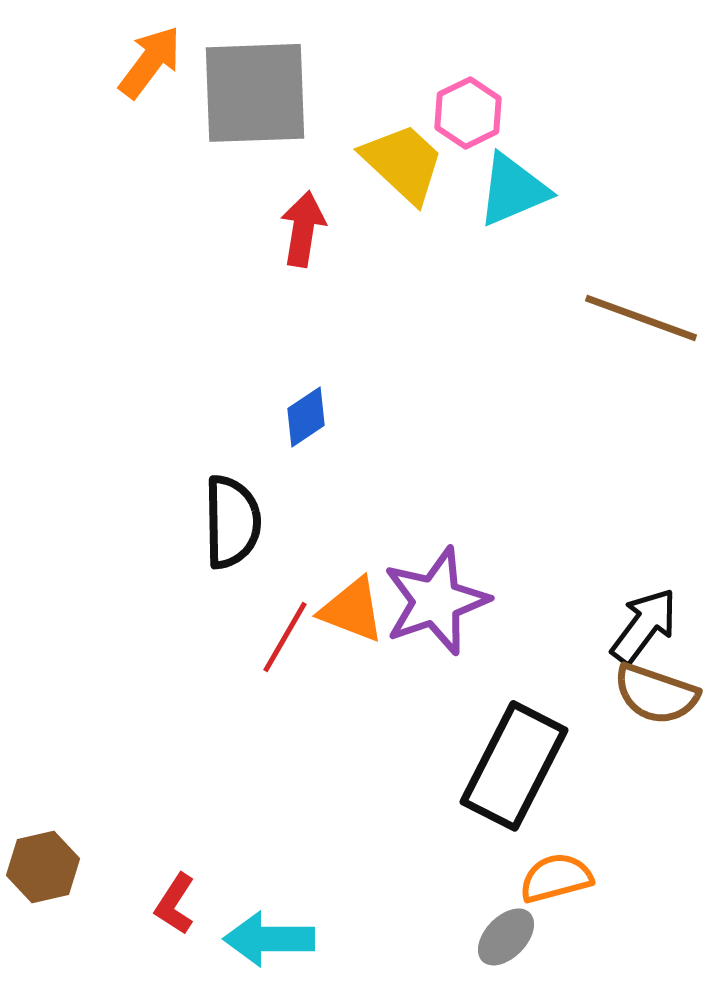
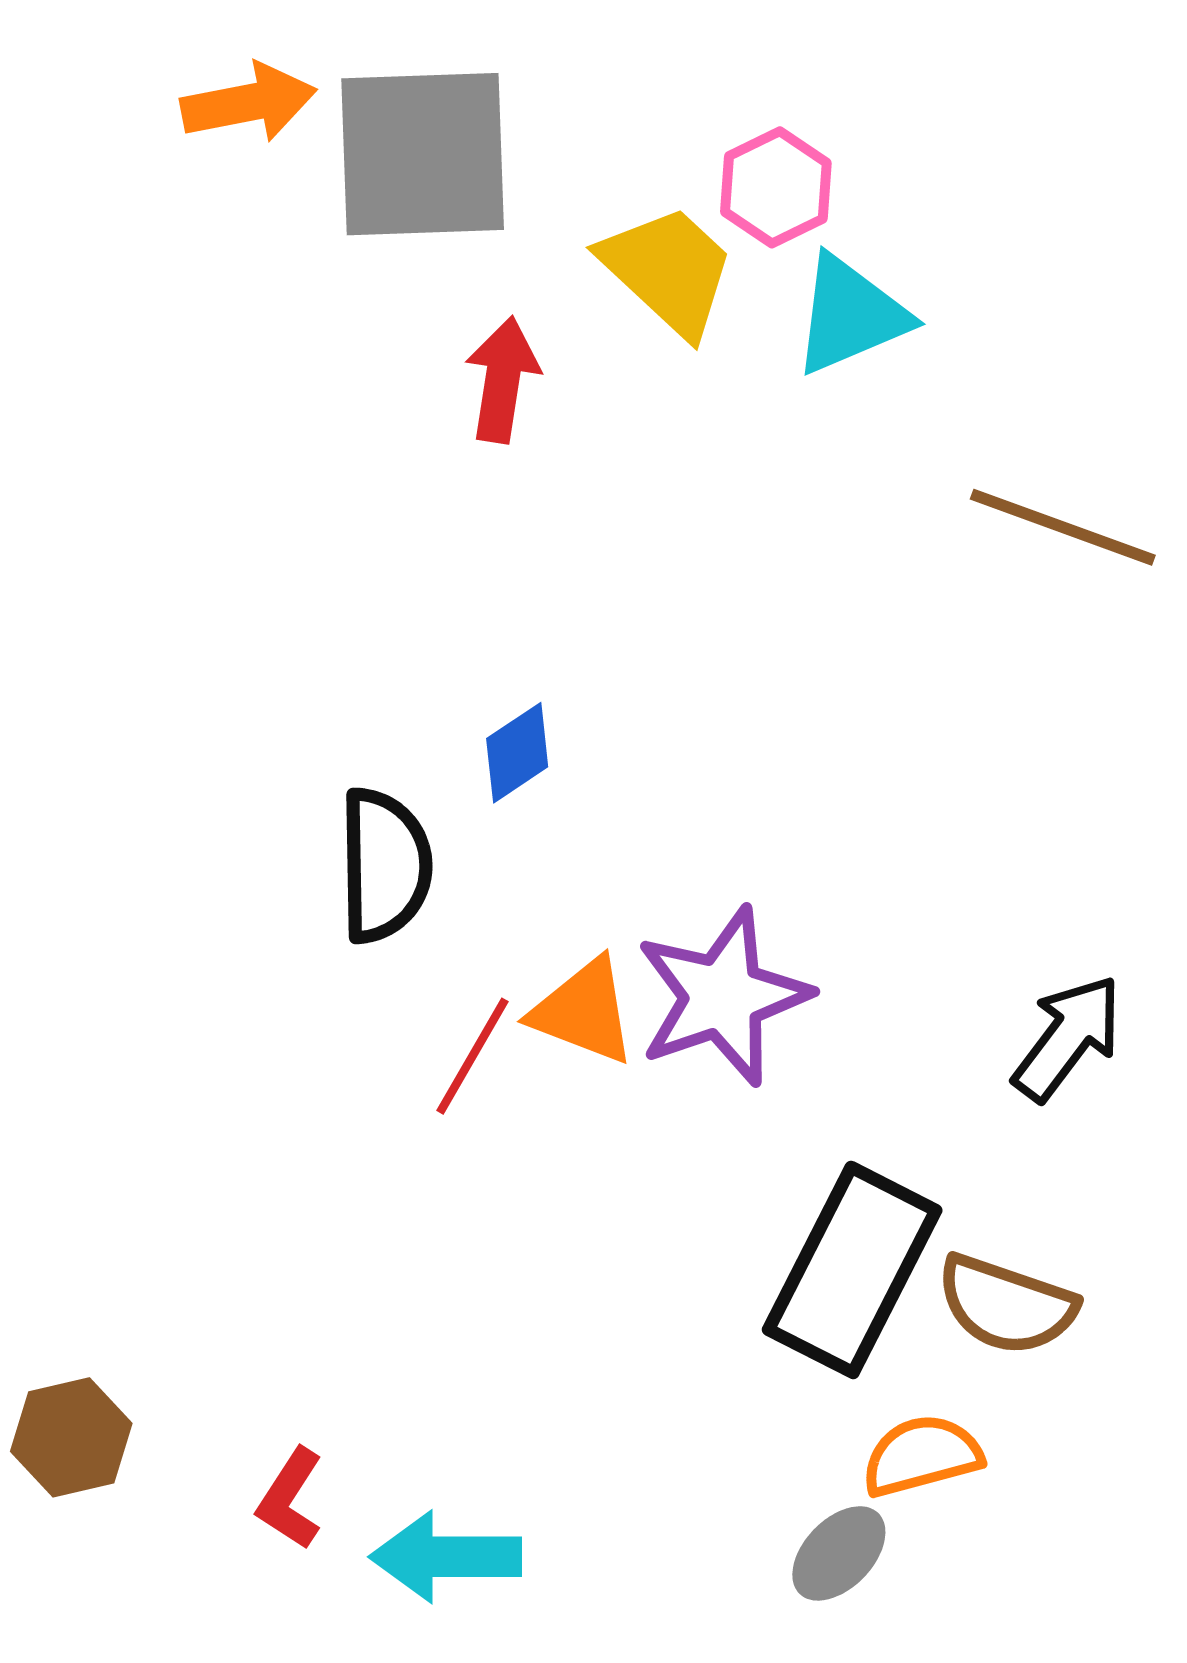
orange arrow: (150, 62) -> (249, 103), turned 42
blue diamond: (306, 417) -> (517, 753), moved
brown semicircle: (656, 694) -> (1006, 1305), moved

